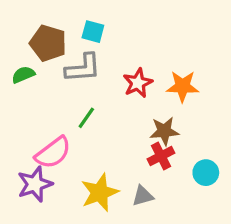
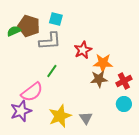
green semicircle: (23, 75) -> (14, 31), moved
orange star: (183, 86) -> (103, 63), moved
red cross: (161, 156) -> (124, 81), moved
gray triangle: (143, 196) -> (86, 118), turned -48

